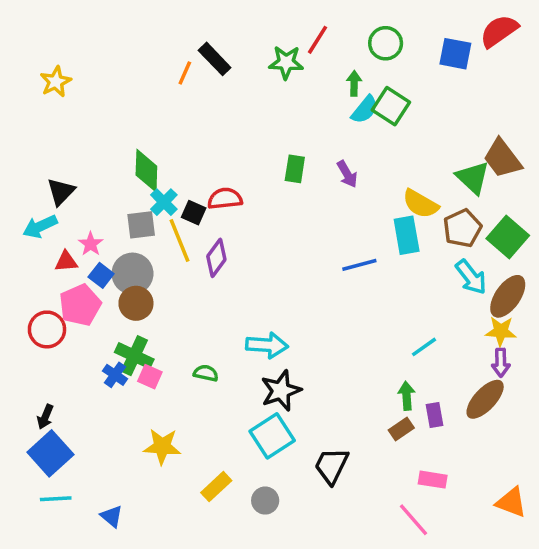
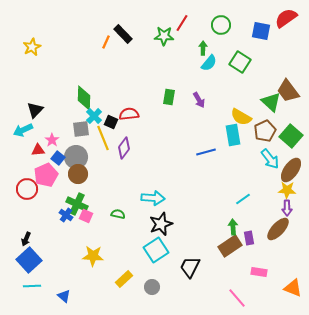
green square: (391, 106) -> (240, 62), moved
brown rectangle: (401, 429) -> (230, 246), size x1.6
pink rectangle: (433, 480) -> (259, 272), moved

